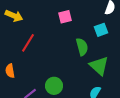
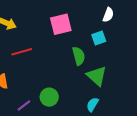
pink square: (65, 17) -> (61, 24), size x1.5
red line: (28, 43) -> (22, 52), turned 42

